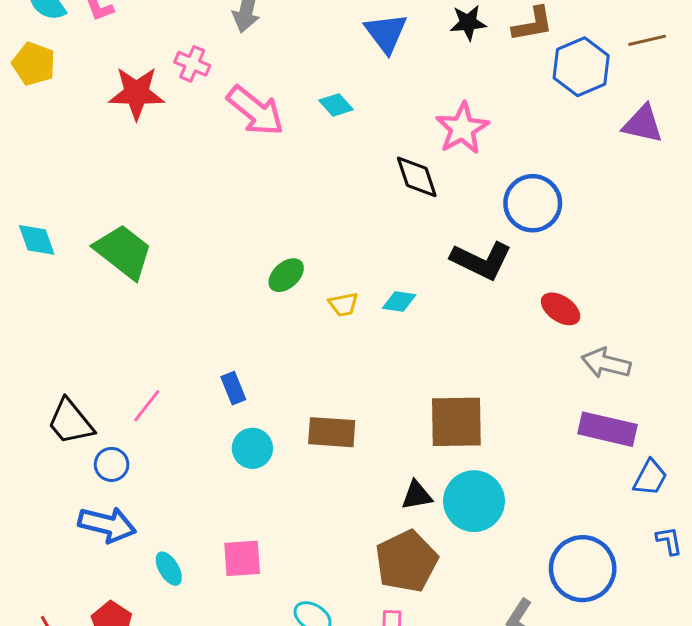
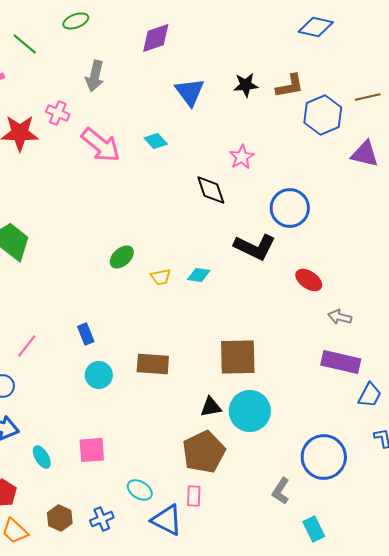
pink star: (462, 128) -> (242, 157), size x0.7
gray arrow: (606, 363) -> (340, 317), size x0.7

